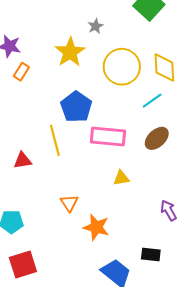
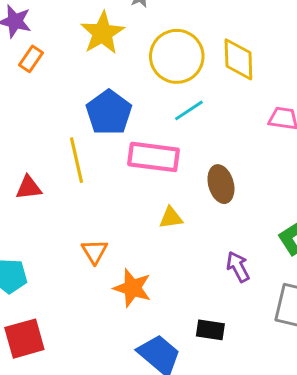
cyan line: (152, 101) -> (189, 110), moved
brown ellipse: (157, 138) -> (221, 184), moved, turned -65

